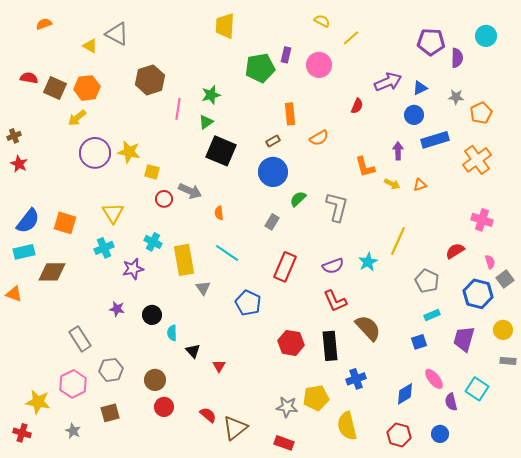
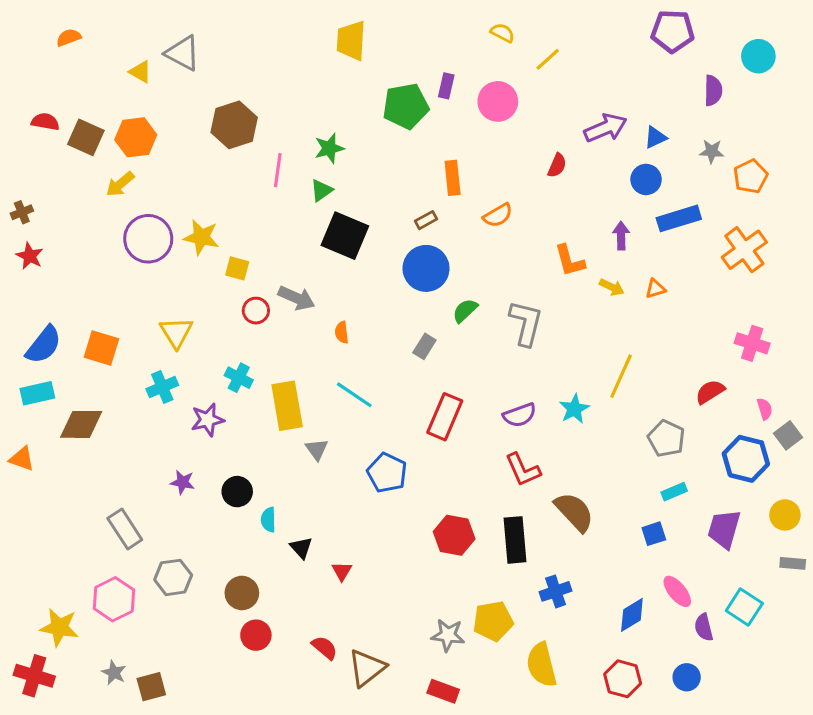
purple pentagon: (431, 42) -> (673, 31), moved
brown square: (110, 413) -> (151, 687), moved
red cross: (22, 433) -> (34, 676), size x1.4

